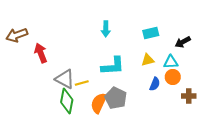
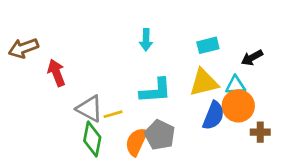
yellow triangle: (148, 60) -> (204, 82), size x1.6
orange circle: (173, 77) -> (238, 106), size x1.5
blue semicircle: (155, 84) -> (213, 116), size x1.5

